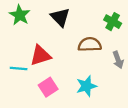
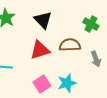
red triangle: (40, 55) -> (40, 50), moved
pink square: (48, 87) -> (42, 84), moved

